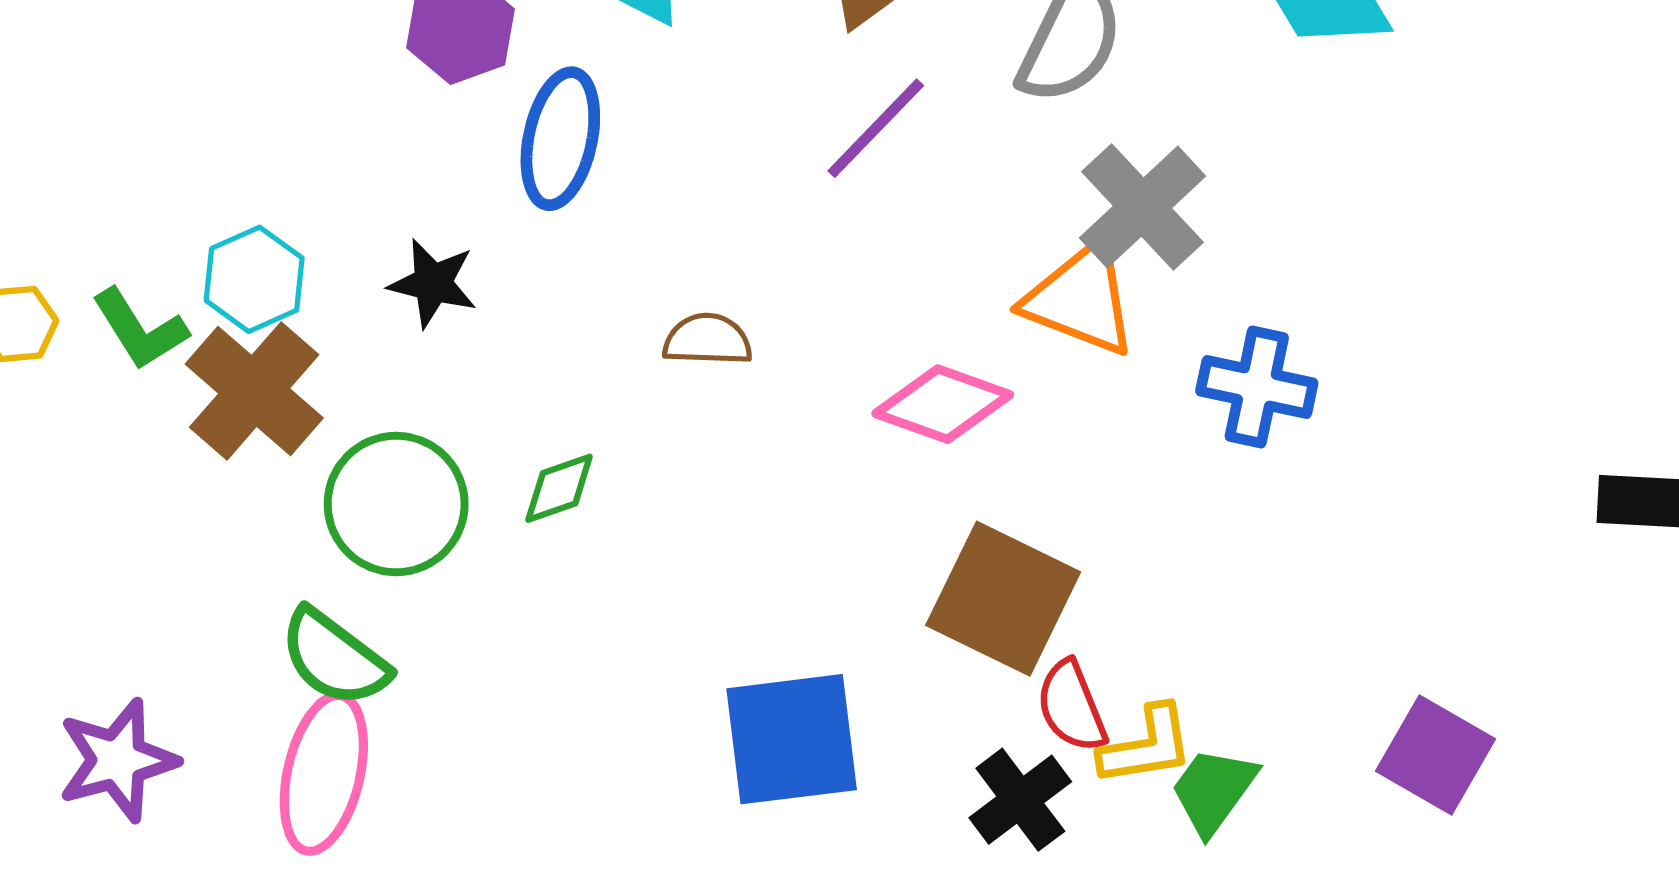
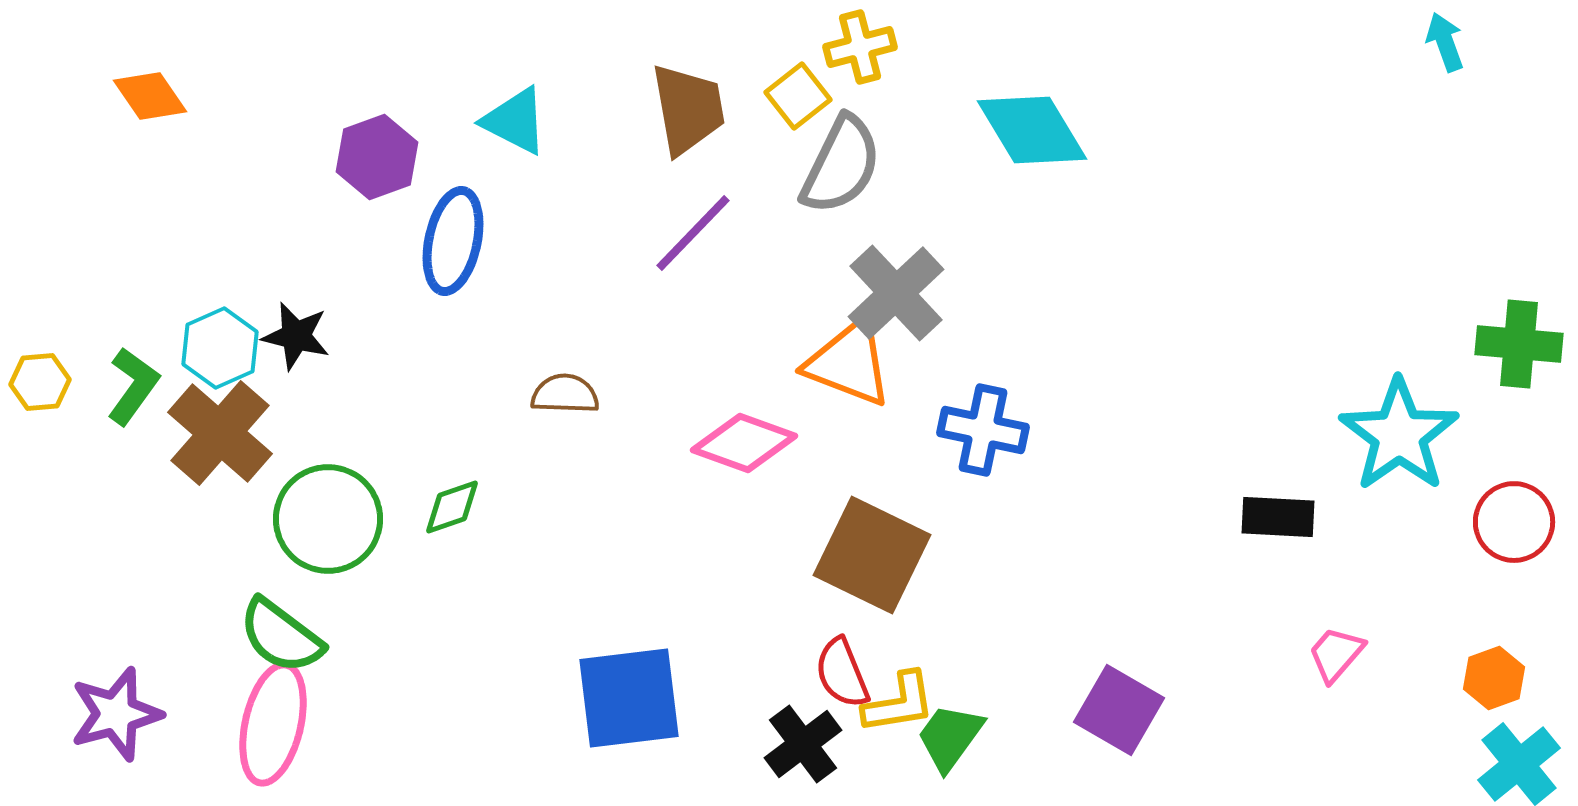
black star: (433, 283) -> (296, 336), moved
green L-shape: (140, 329) -> (133, 386), turned -112
brown square: (1003, 599) -> (872, 555), moved

